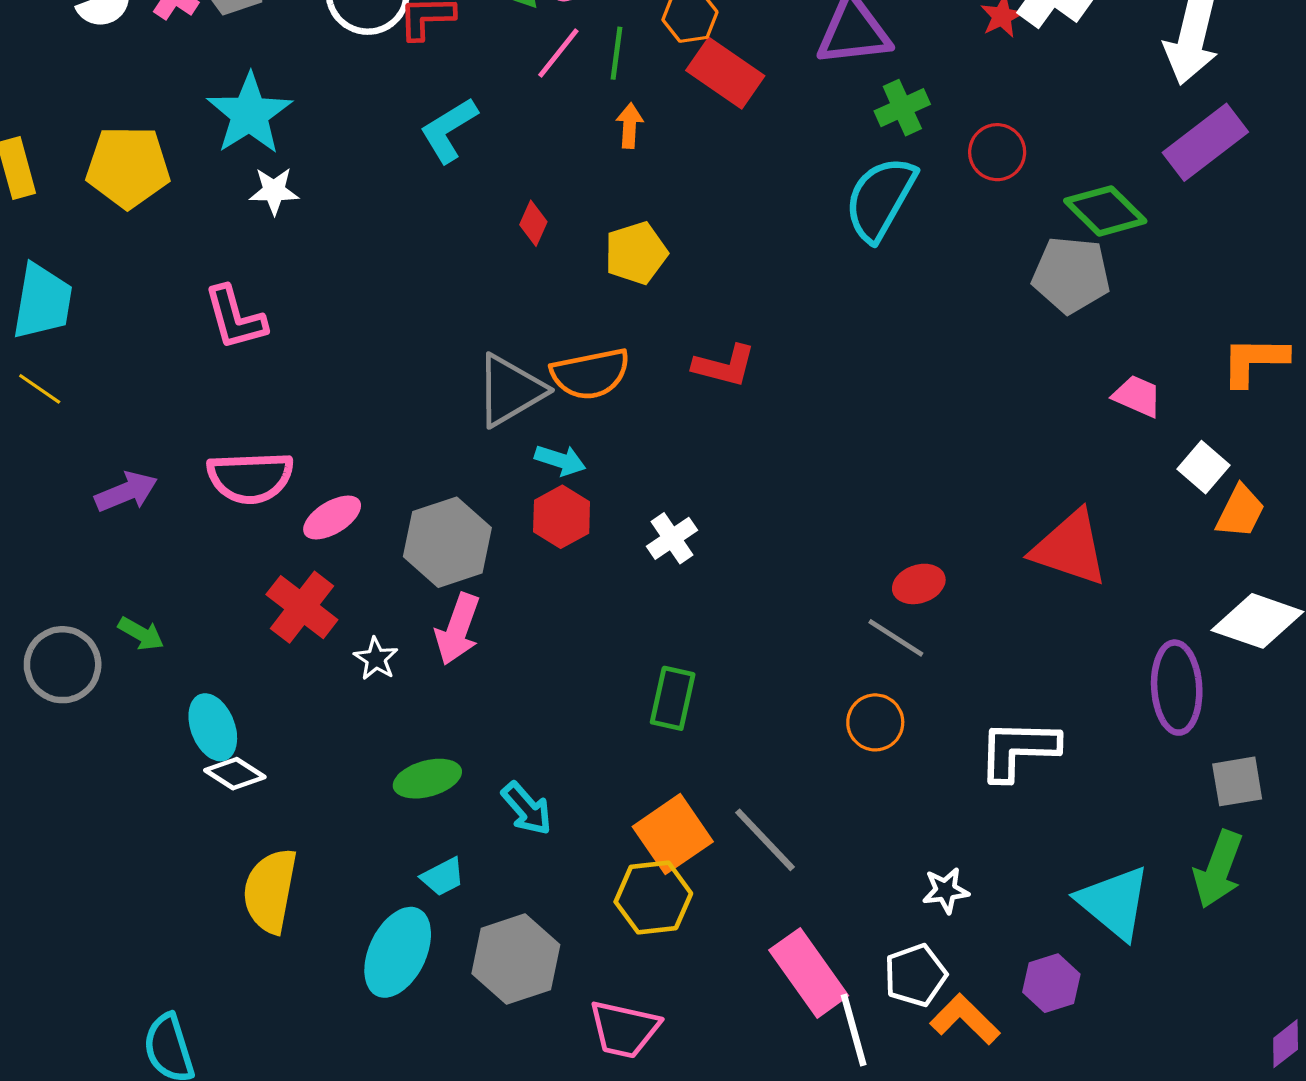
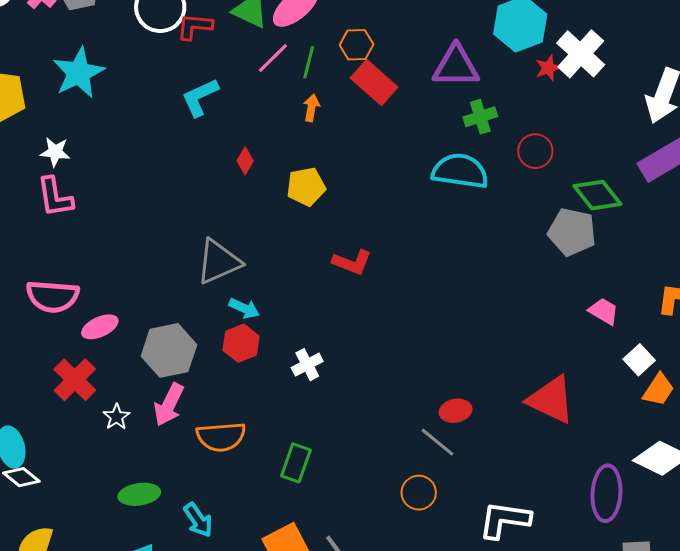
white star: (274, 191) -> (55, 152), moved
cyan semicircle: (880, 199) -> (460, 171), turned 62
orange semicircle: (590, 374) -> (221, 437), moved

